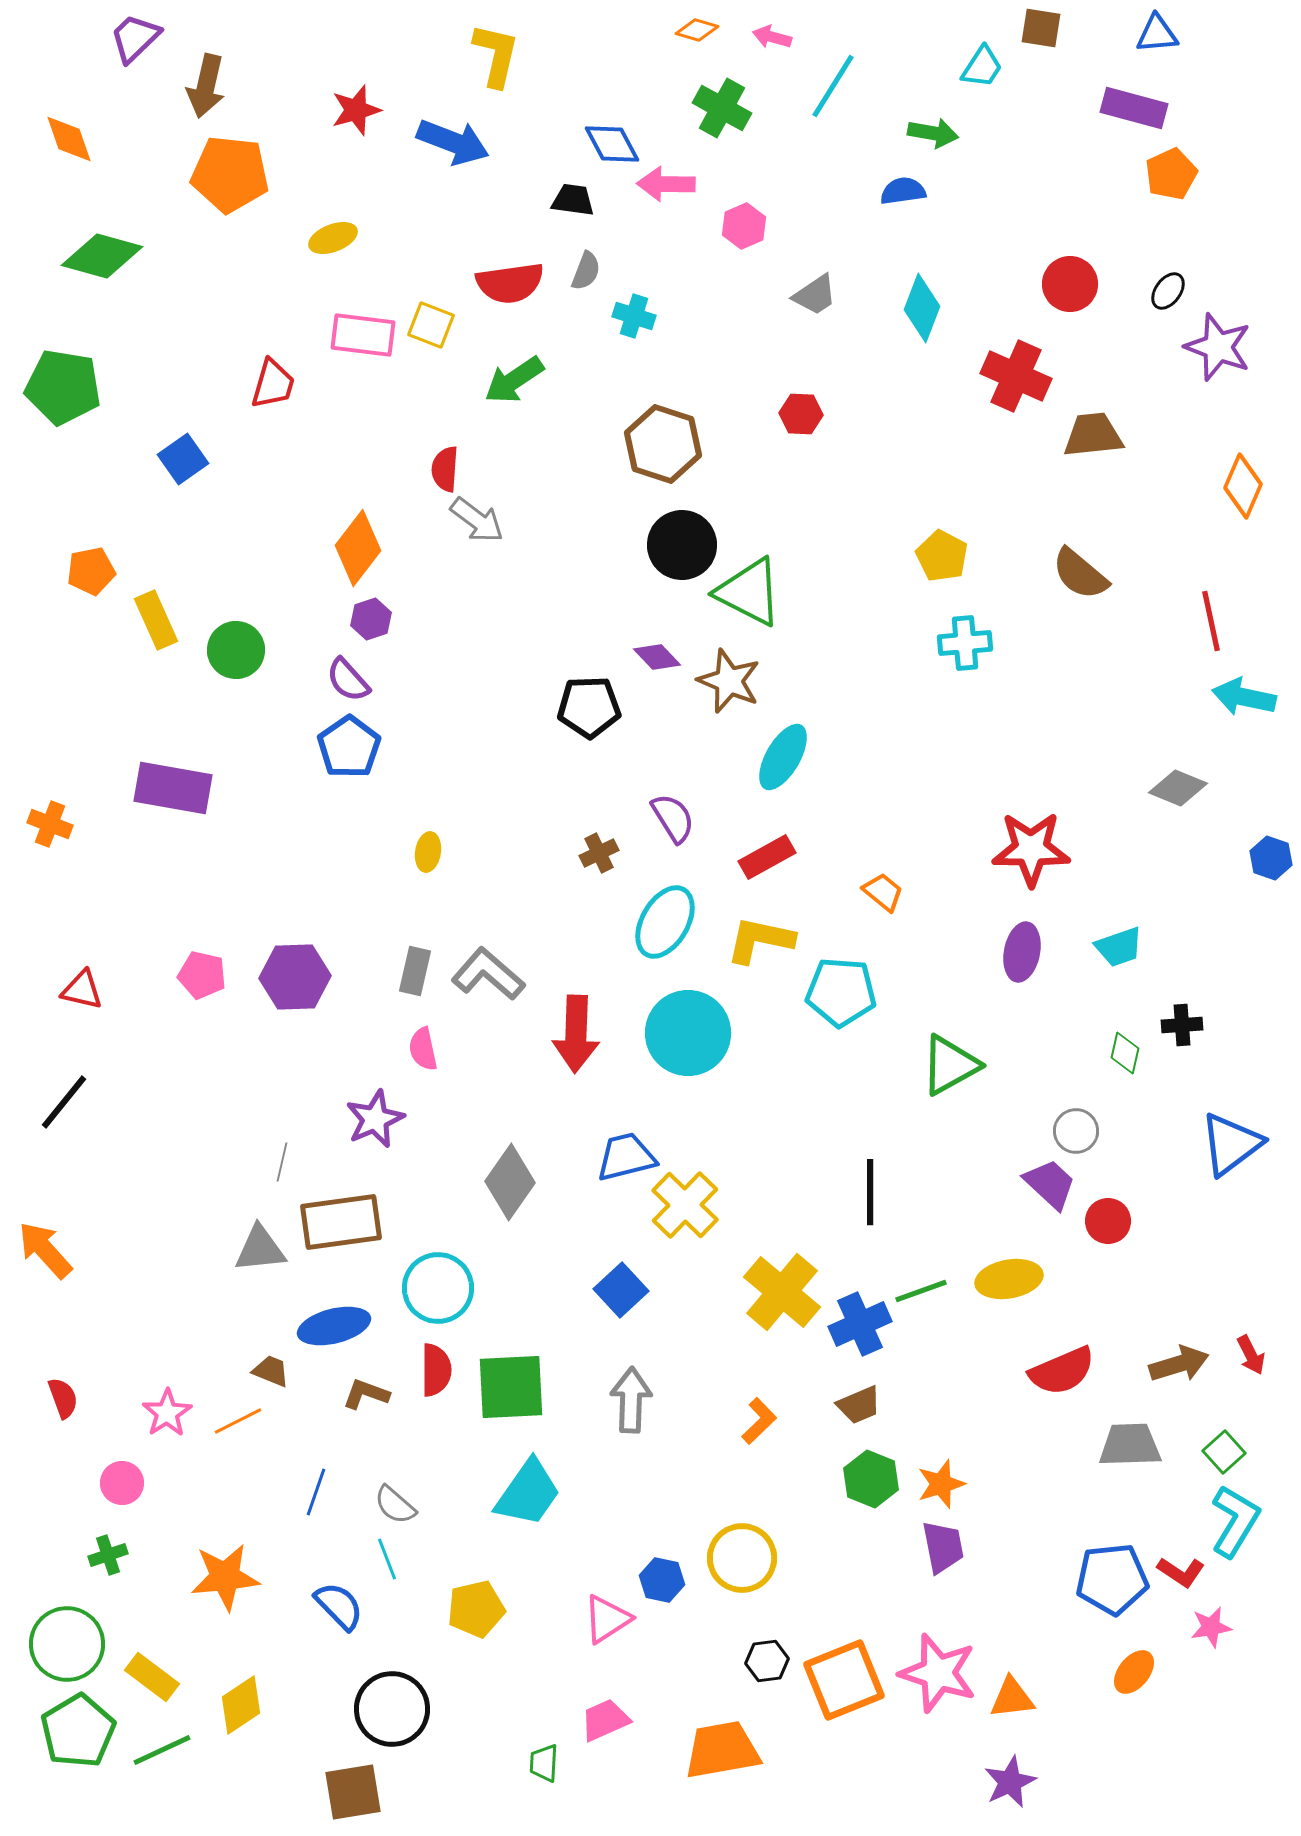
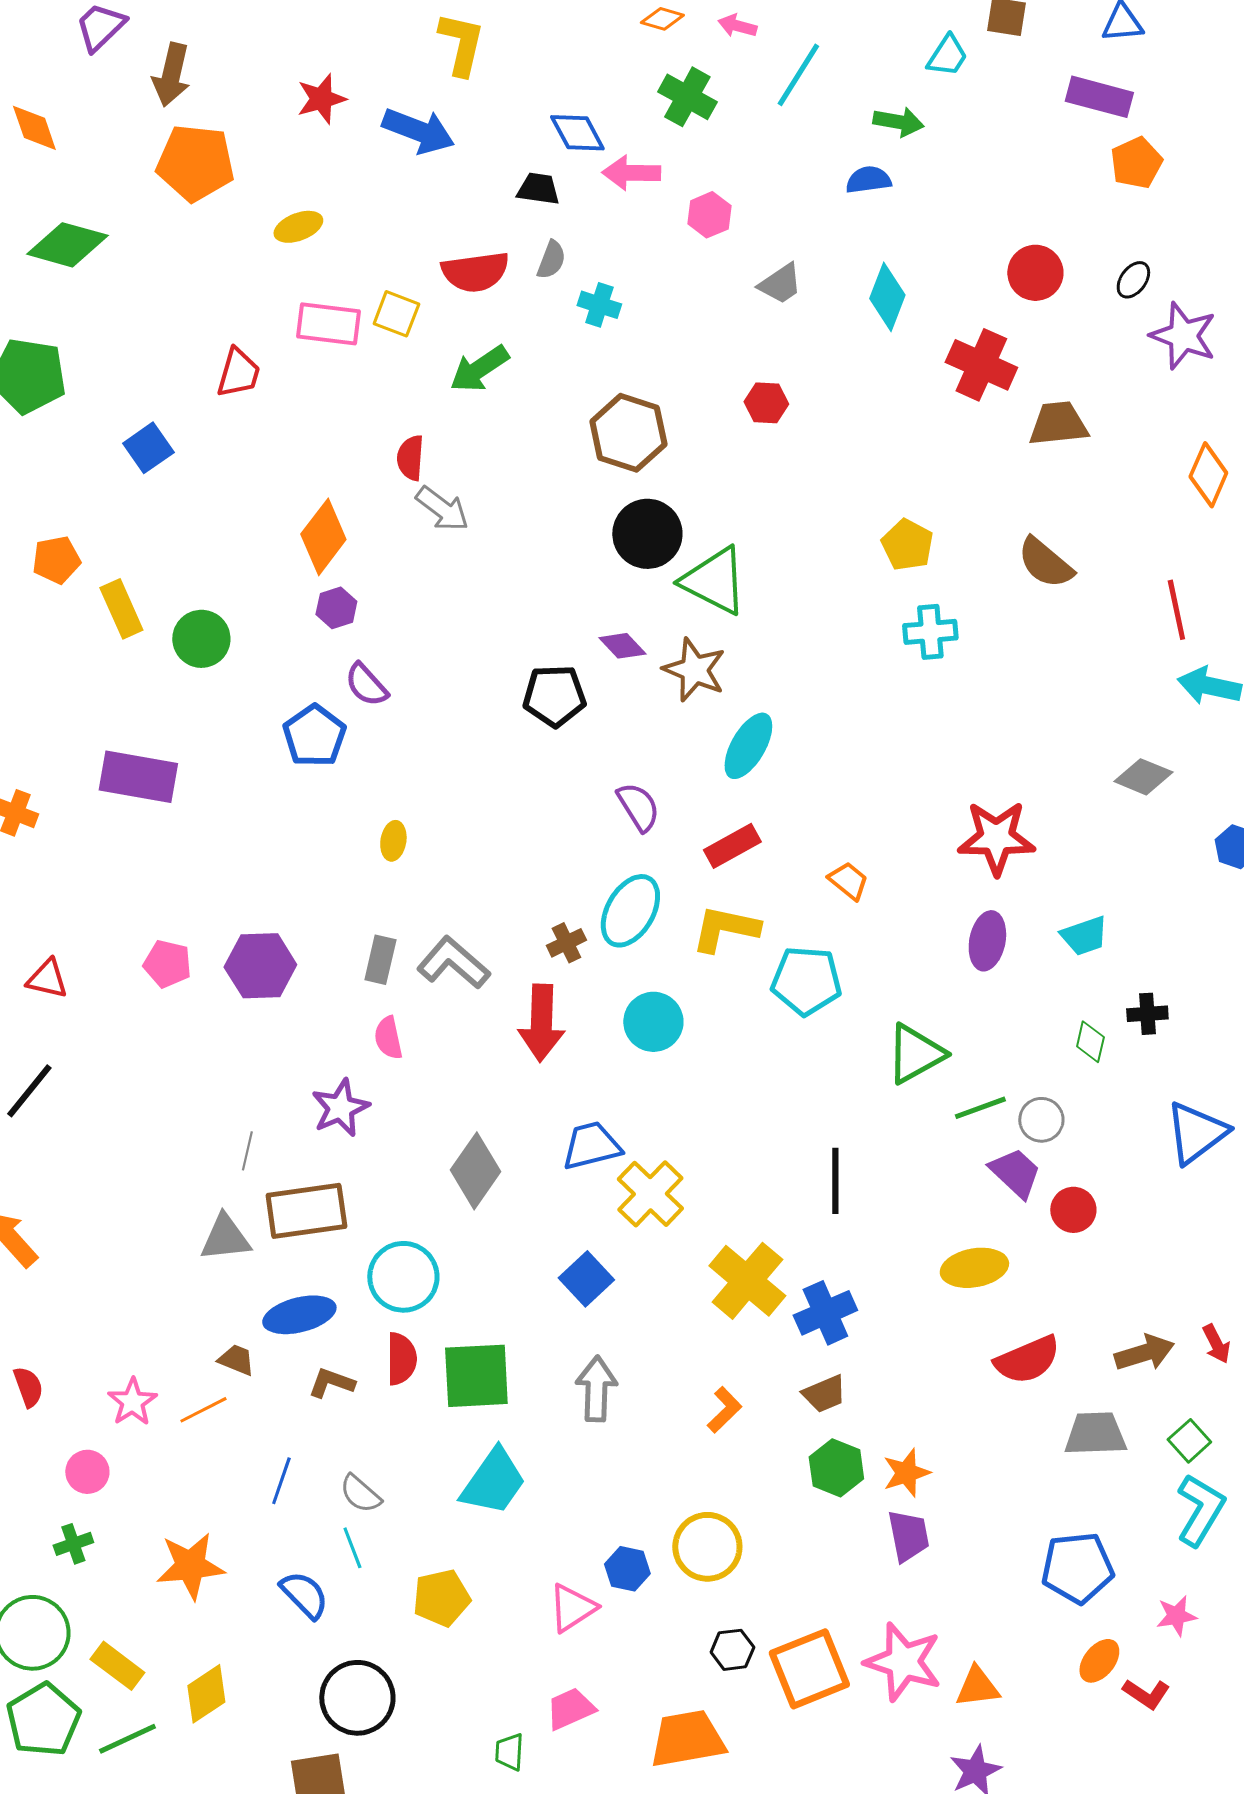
purple semicircle: (348, 680) -> (366, 685), moved
brown cross: (599, 853) -> (566, 943), moved
cyan circle: (688, 1033) -> (653, 1022), size x0.7
green line: (921, 1291) -> (980, 1108), moved
red L-shape: (1181, 1572) -> (1146, 1694), moved

